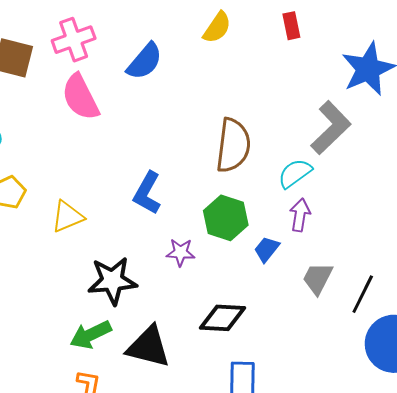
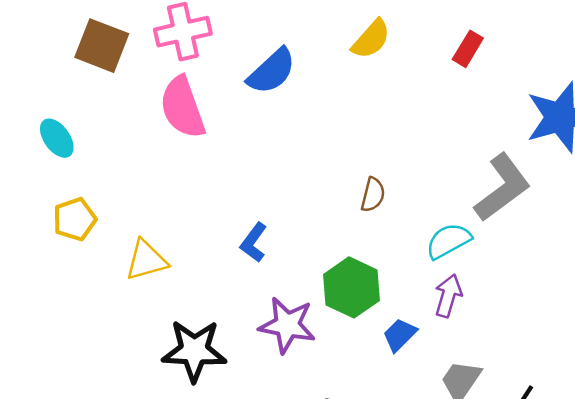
red rectangle: (291, 26) -> (468, 49), turned 36
brown semicircle: (233, 145) -> (373, 195), size x0.5
blue L-shape: (147, 193) -> (254, 242), size x0.7
purple star: (180, 252) -> (287, 325), size x1.5

